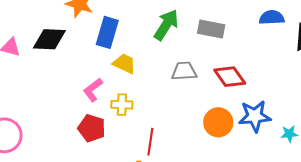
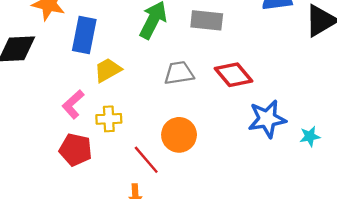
yellow trapezoid: (124, 64) -> (108, 70), turned -50
orange circle: (218, 122) -> (179, 135), moved
red line: (150, 142) -> (146, 160), turned -44

